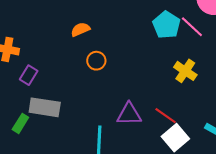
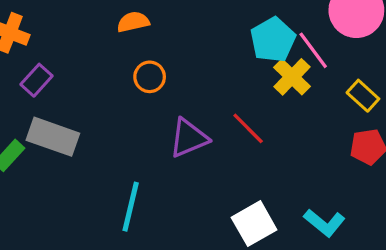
yellow cross: (185, 71) -> (292, 77), moved
purple triangle: (129, 114) -> (189, 138), moved, turned -32
red line: (166, 116) -> (248, 128), moved

